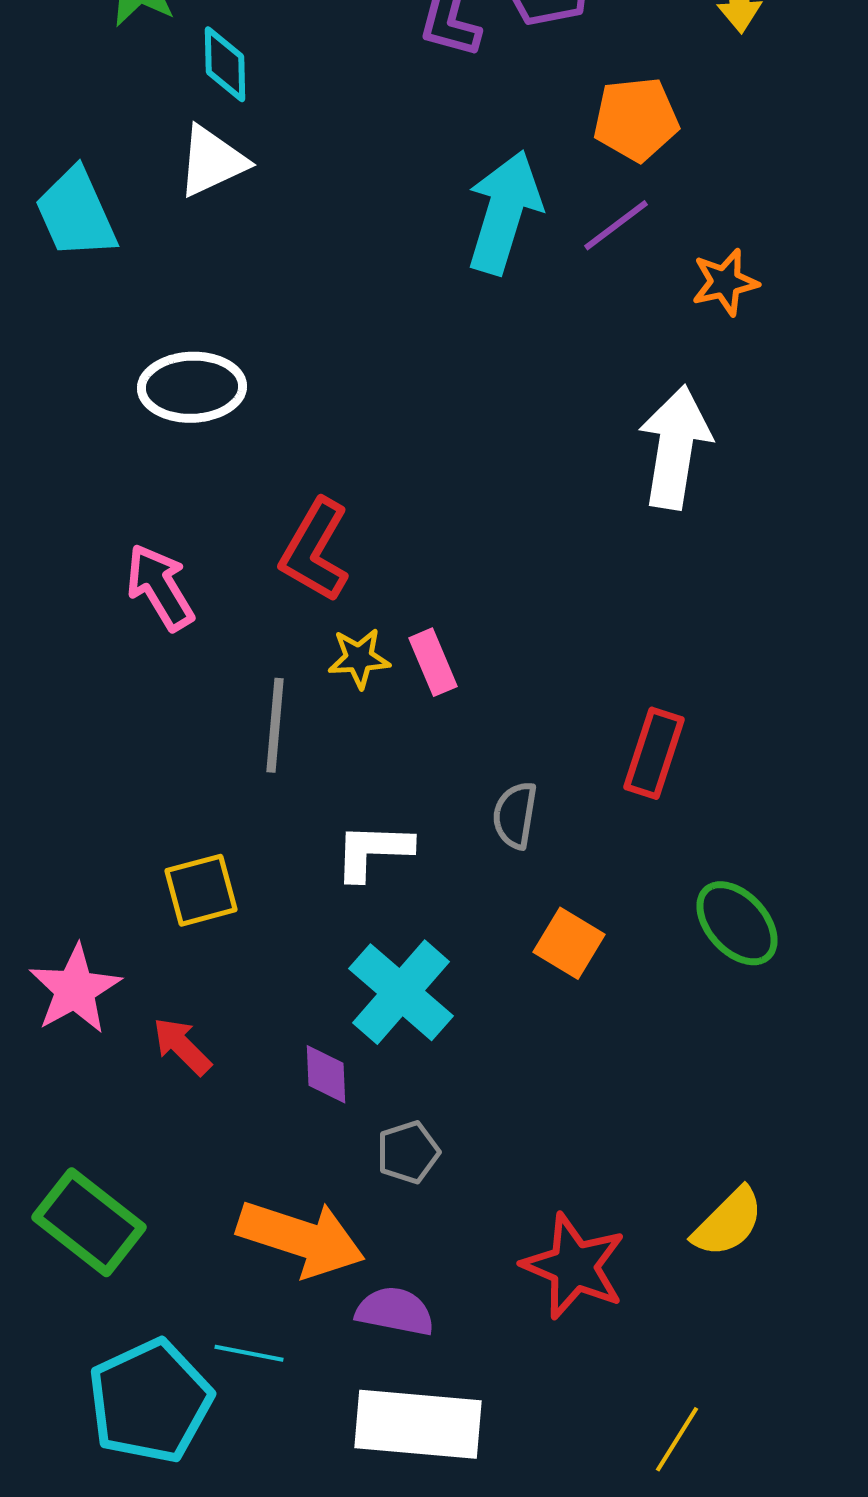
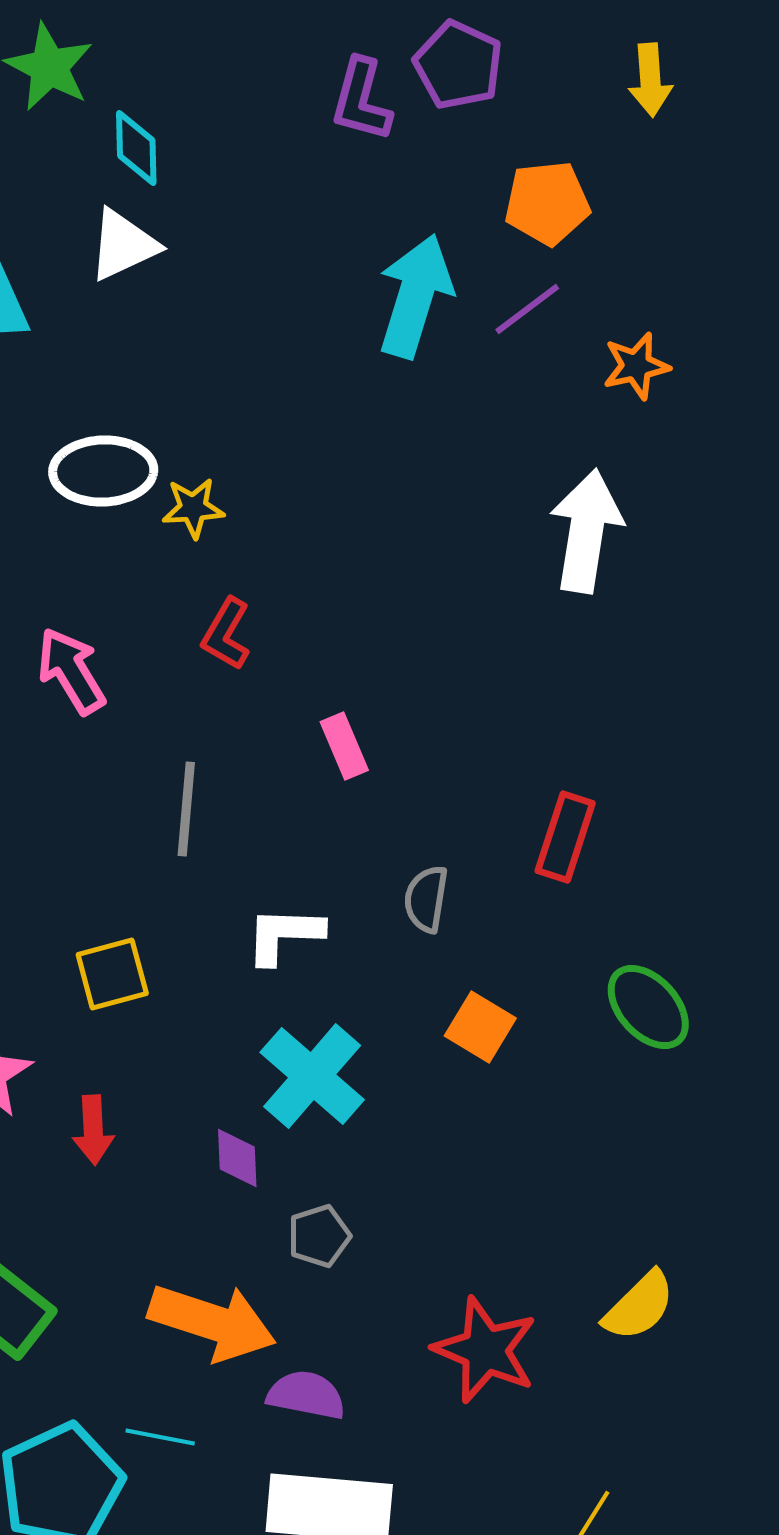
red L-shape: (315, 550) -> (226, 634), size x0.7
yellow star: (359, 658) -> (193, 508), moved
red arrow: (182, 1046) -> (93, 1130), turned -138

